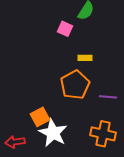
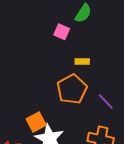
purple line: (108, 97) -> (106, 101), turned 42

